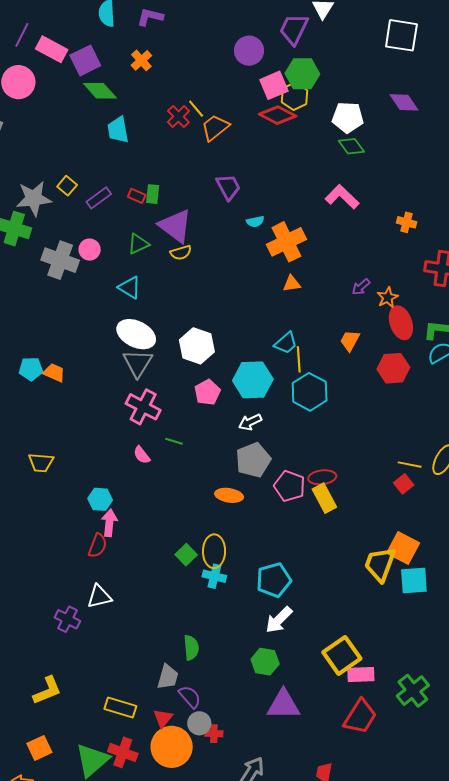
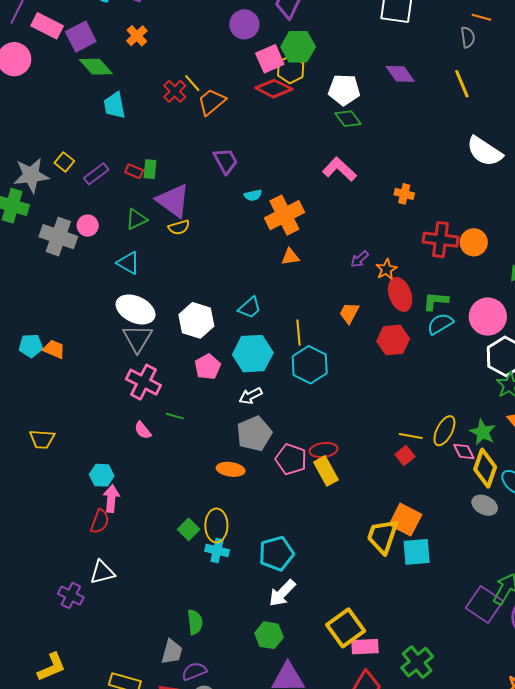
cyan trapezoid: (286, 343) -> (250, 308), moved
purple semicircle: (190, 697) -> (194, 671), turned -70

